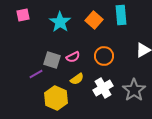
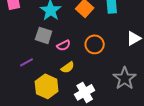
gray square: (52, 60) -> (44, 35), moved
white cross: (103, 88) -> (85, 92), moved

